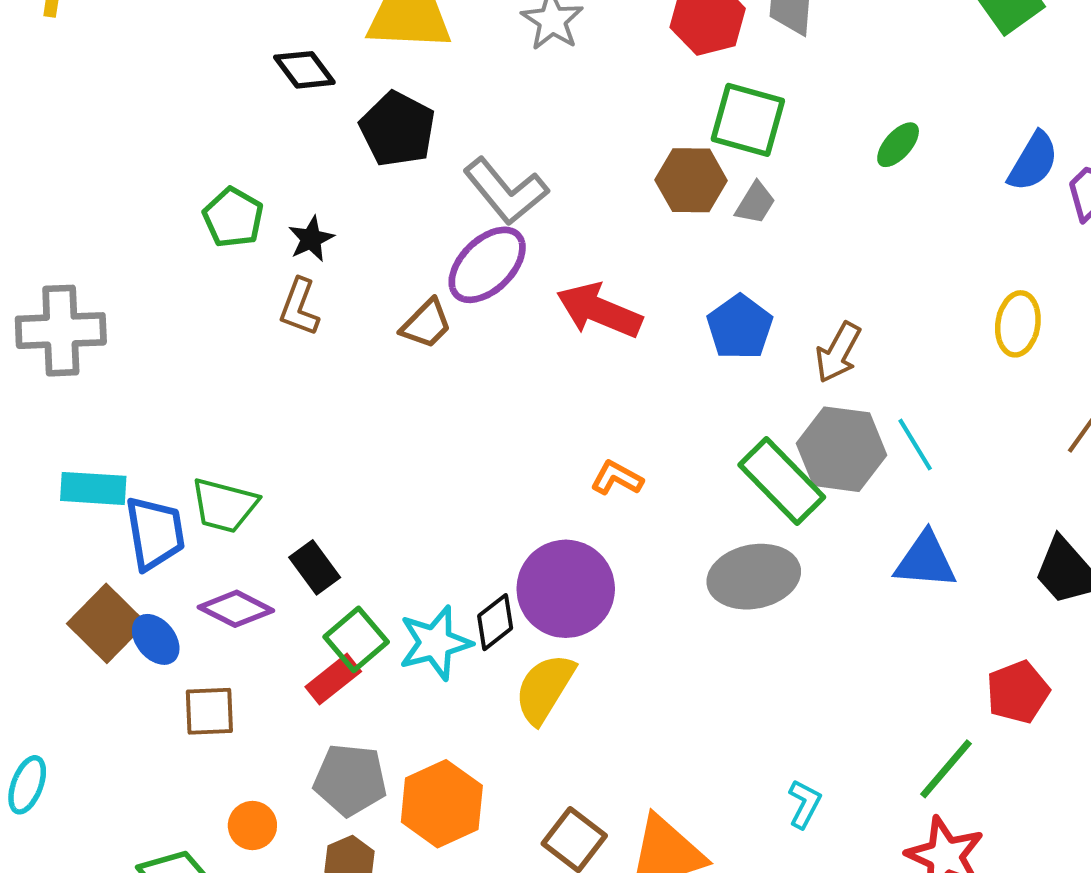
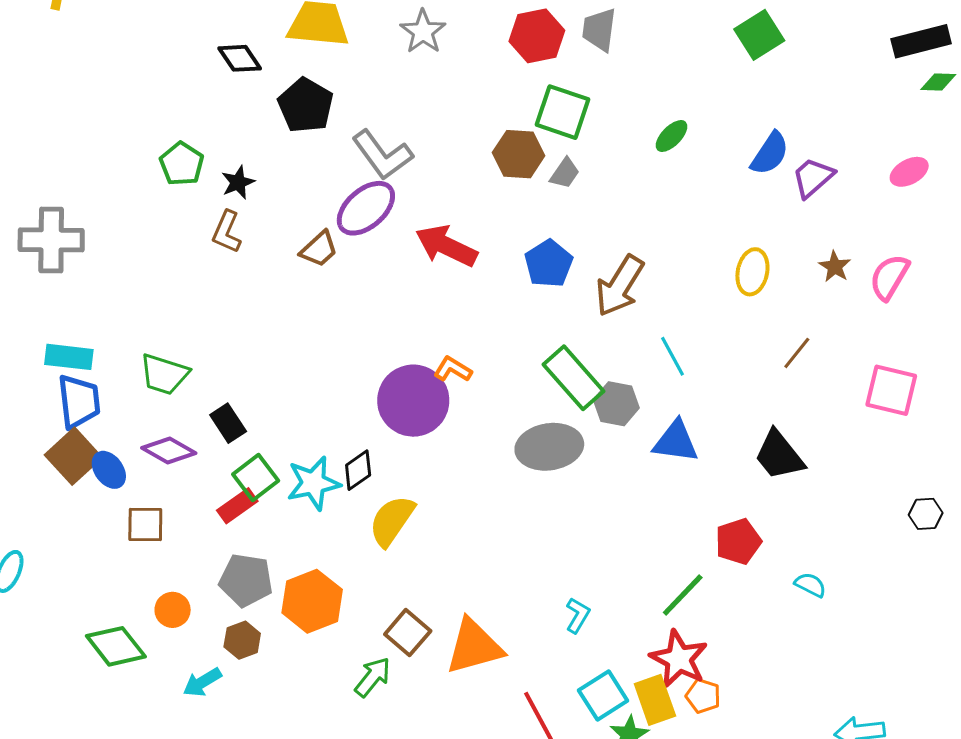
brown arrow: (838, 352) -> (620, 286), size x1.4
gray hexagon: (842, 449) -> (616, 404), moved, size x0.7
blue trapezoid: (155, 533) -> (79, 401), moved
purple circle: (566, 589) -> (413, 401), moved

